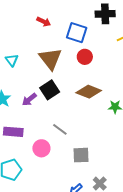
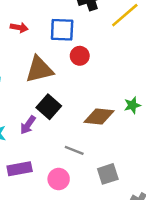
brown triangle: (50, 59) -> (39, 69), turned -50
brown diamond: (89, 92) -> (99, 117), moved

